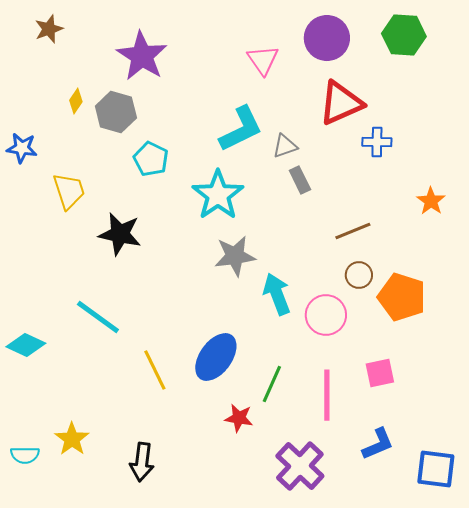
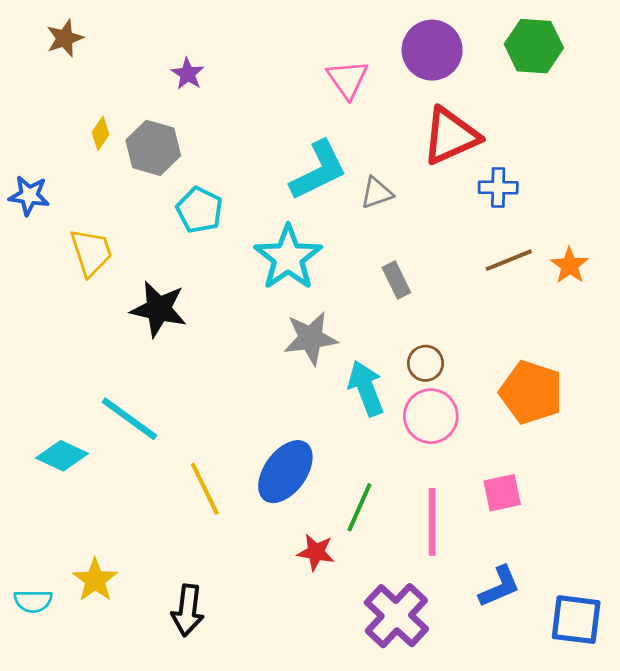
purple star: (142, 56) -> (188, 74), size x0.5
gray rectangle: (300, 180) -> (396, 280), moved
brown line: (353, 231) -> (509, 260), moved
brown circle: (359, 275) -> (425, 363), moved
cyan diamond: (26, 345) -> (62, 456), moved

